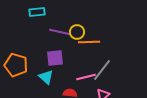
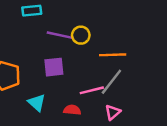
orange line: (89, 42) -> (113, 55), moved
cyan triangle: (46, 77) -> (37, 103), moved

